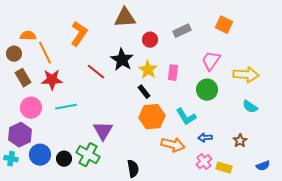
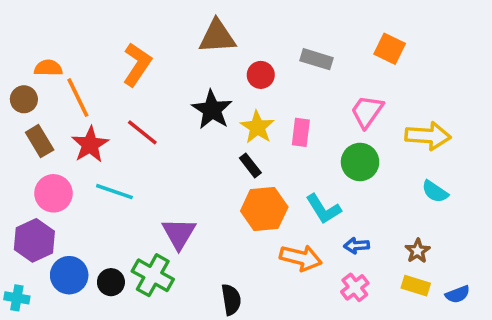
gray rectangle: (182, 31) -> (316, 59), turned 42
red line: (96, 72) -> (142, 132), moved
red star: (52, 80) -> (90, 145), turned -30
cyan line: (66, 107) -> (114, 192), turned 30
cyan cross: (11, 159) -> (17, 298), moved
yellow rectangle: (224, 168) -> (416, 286), moved

